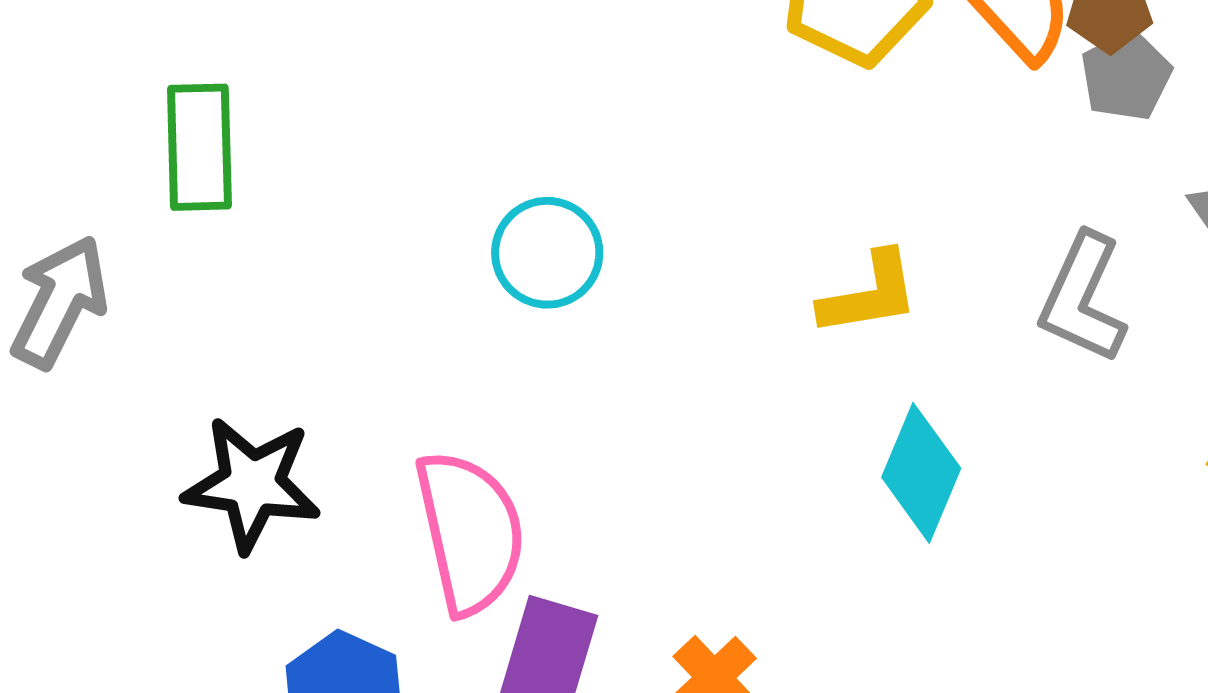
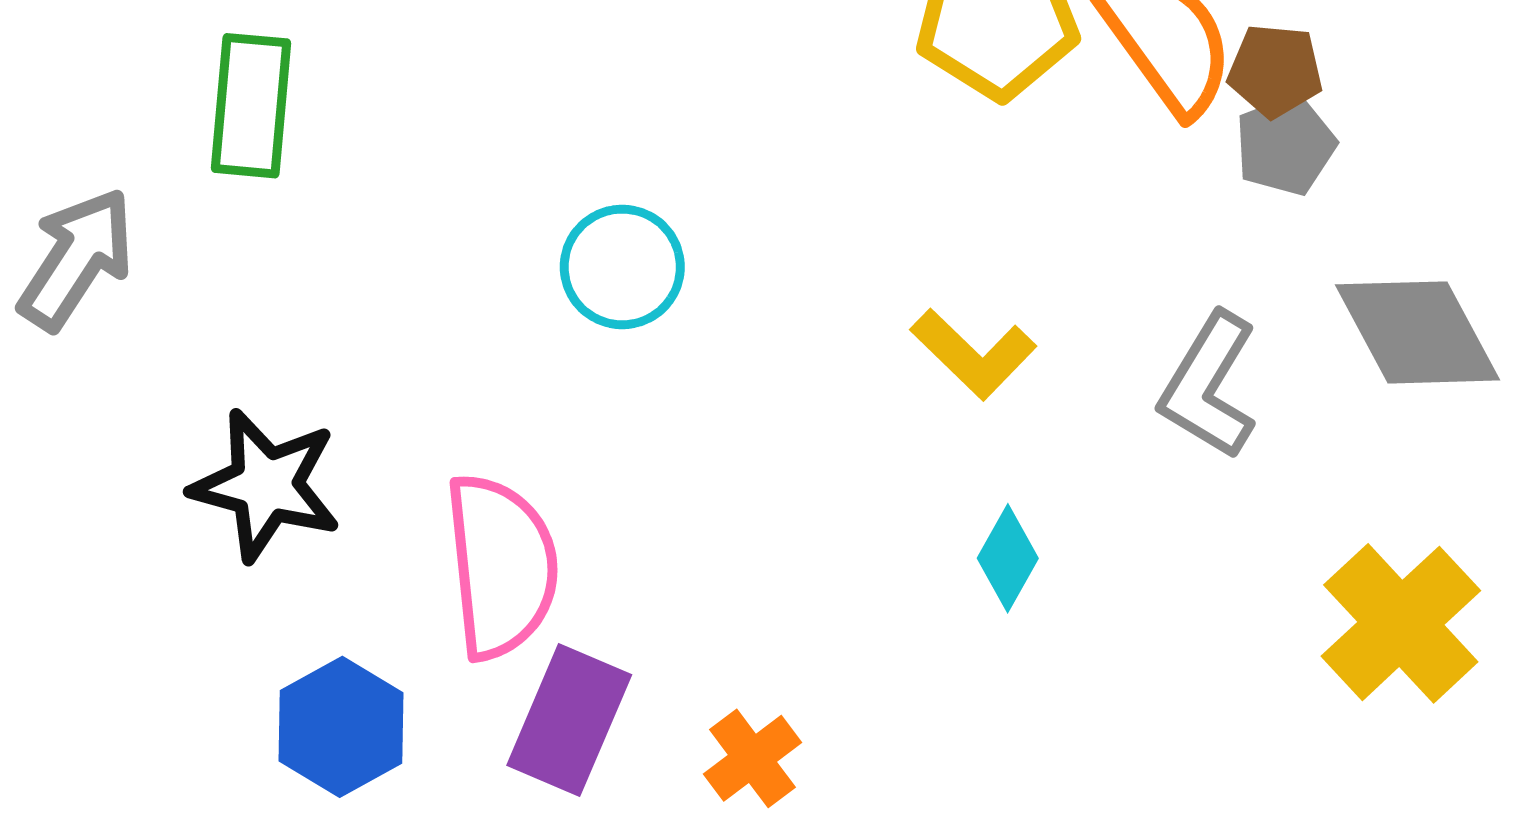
yellow L-shape: (869, 294) -> (973, 354), turned 47
cyan diamond: (921, 473) -> (1008, 558), size x0.7

